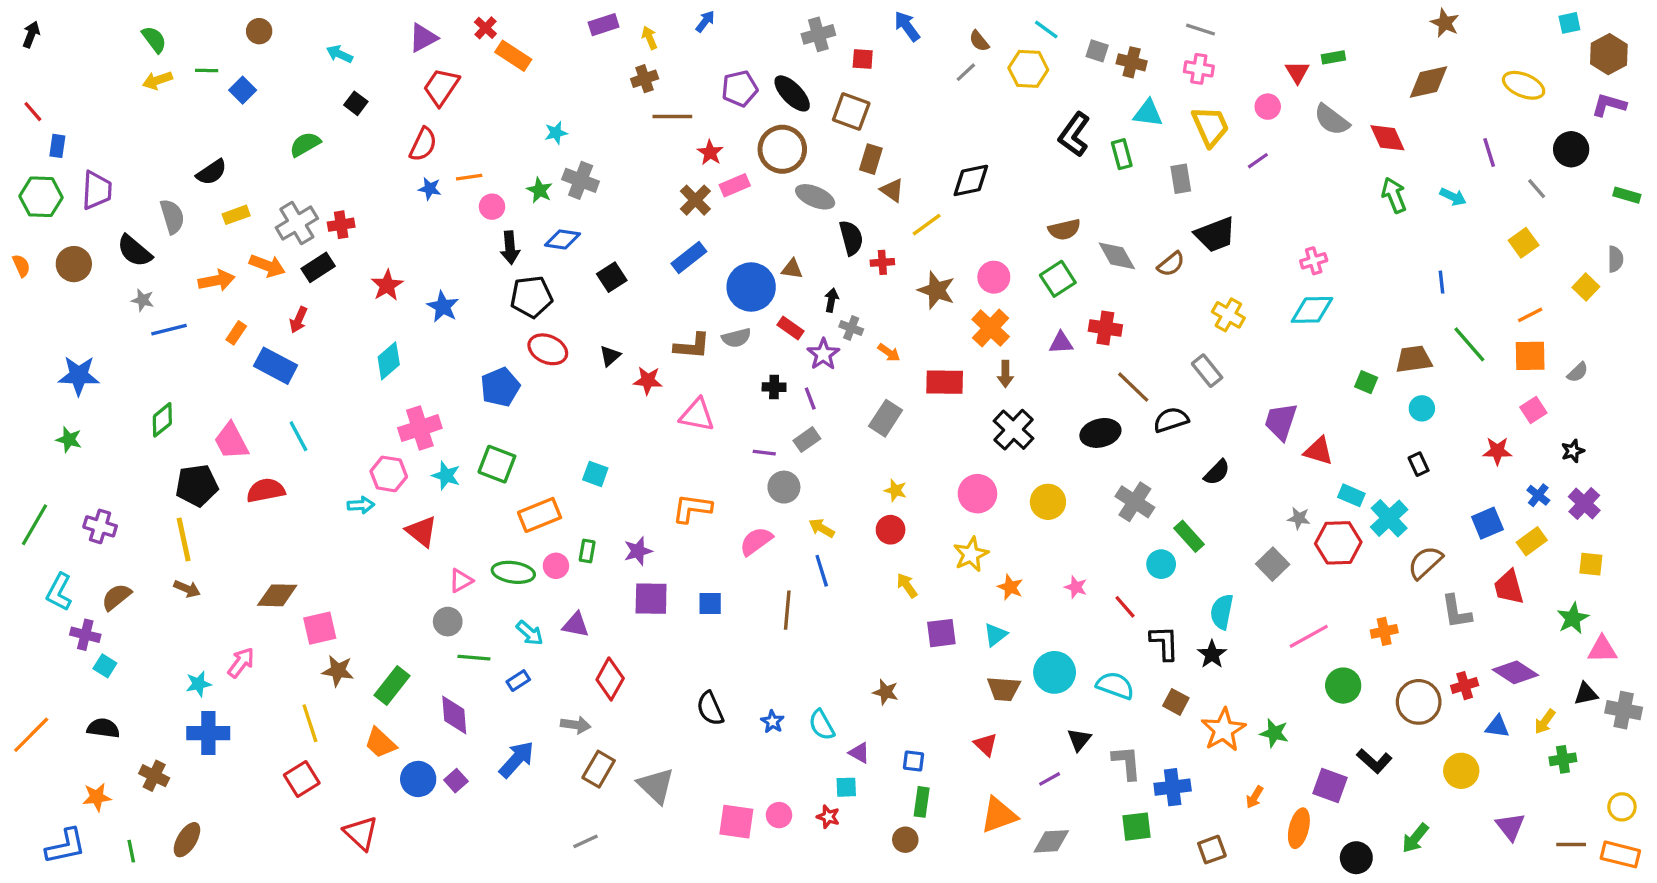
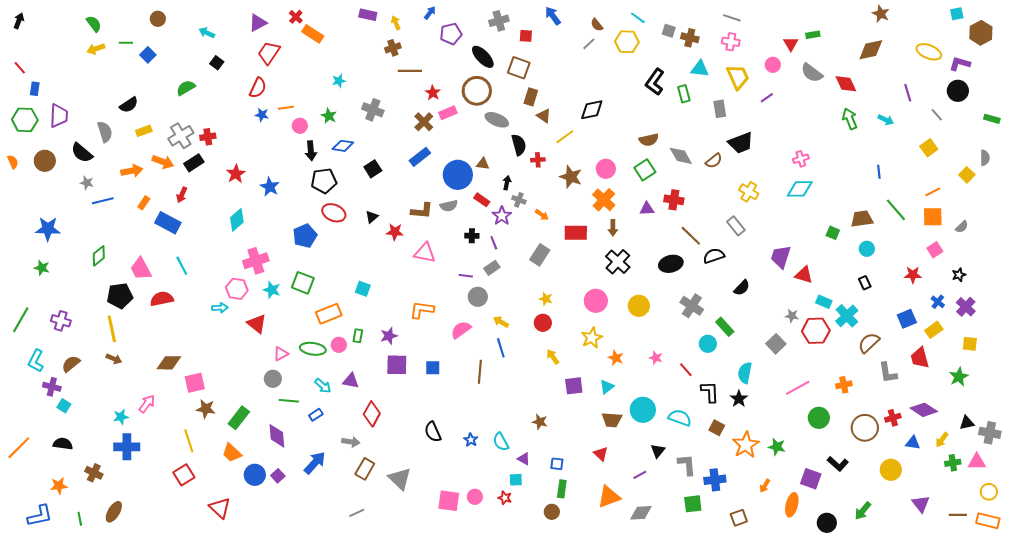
purple rectangle: (604, 25) -> (368, 15), turned 30
purple pentagon: (740, 89) -> (451, 34), moved
purple L-shape: (1609, 105) -> (960, 64), moved
gray cross: (581, 180) -> (373, 110), moved
pink triangle: (1602, 649) -> (977, 462), moved

